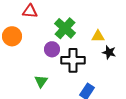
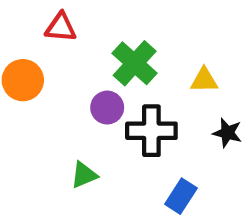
black star: (109, 52) -> (227, 133), moved
green triangle: (41, 81) -> (84, 175), turned 32

